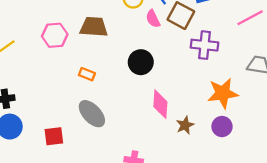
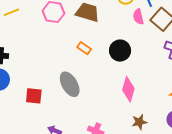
orange rectangle: (87, 74) -> (84, 48), moved
brown star: (185, 125) -> (139, 122), moved

